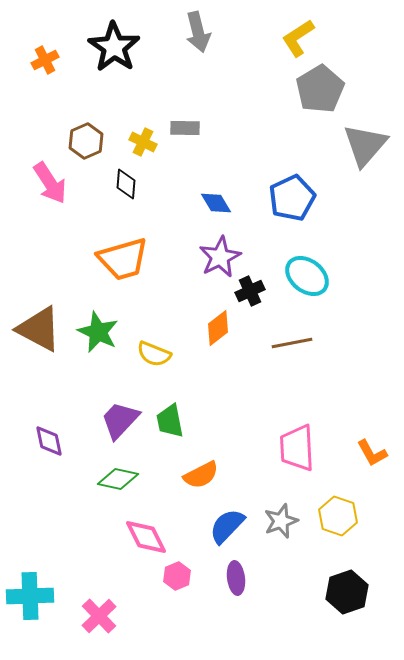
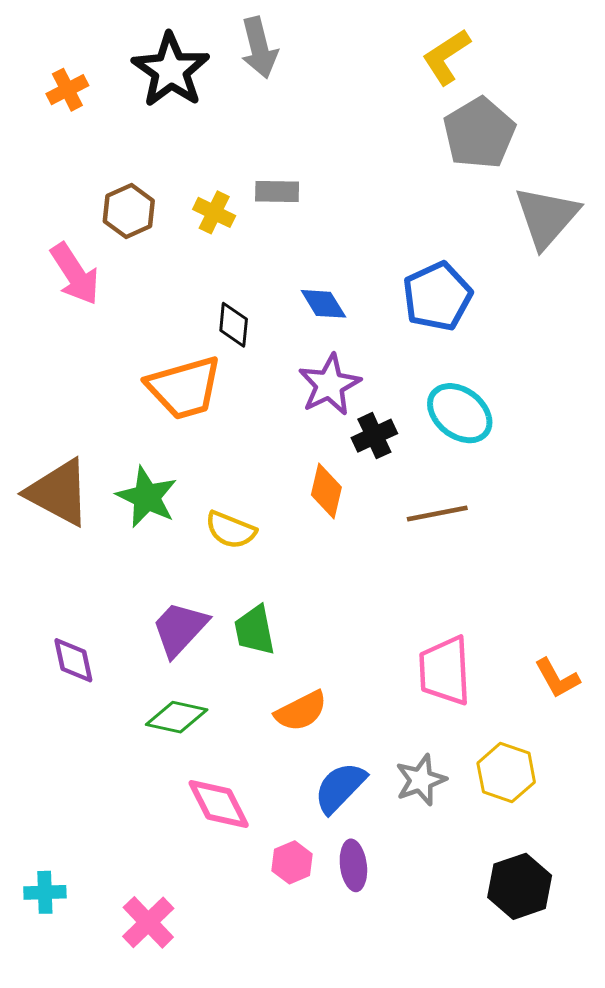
gray arrow: (198, 32) -> (259, 48), moved
black diamond: (126, 184) -> (234, 325), moved
orange diamond: (218, 328) -> (326, 491), turned -39
pink hexagon: (177, 576) -> (292, 862), moved
cyan cross: (30, 596) -> (45, 892), size x0.6

